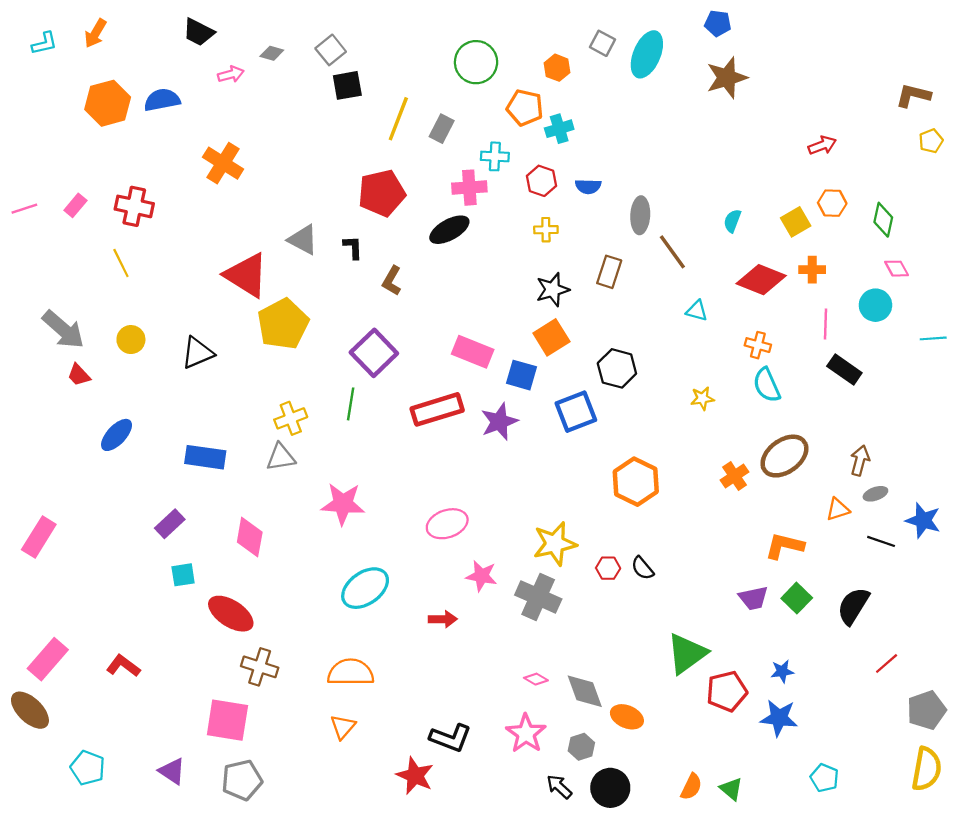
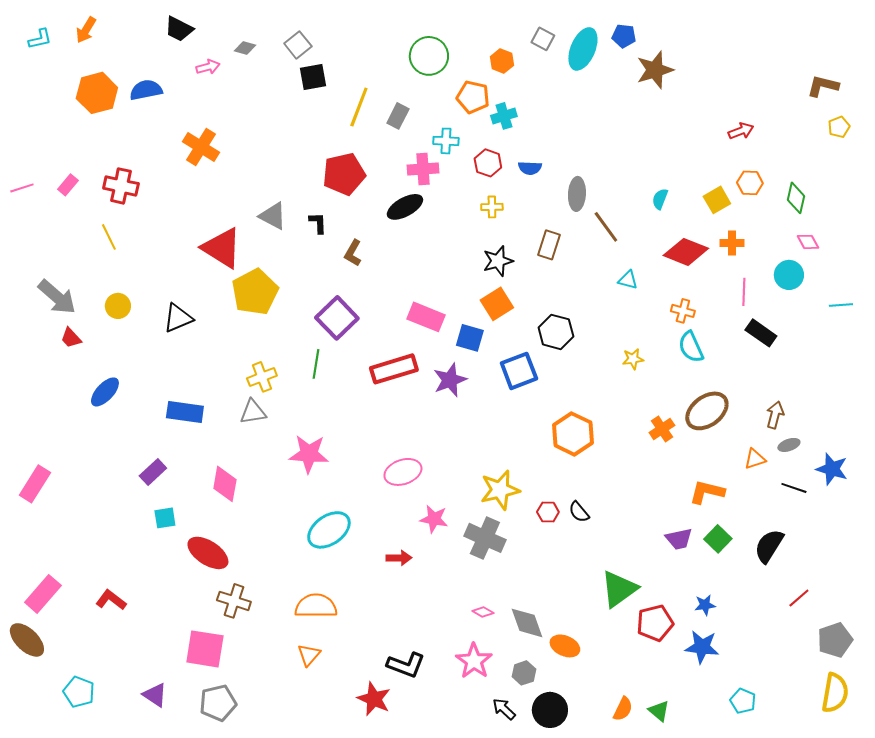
blue pentagon: (718, 23) -> (624, 36), moved

